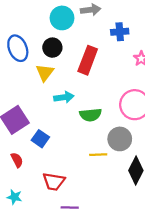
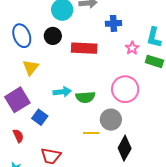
red rectangle: (88, 60) -> (84, 48), turned 70
yellow triangle: (45, 73) -> (31, 67), moved
cyan arrow: (64, 97) -> (62, 92), moved

